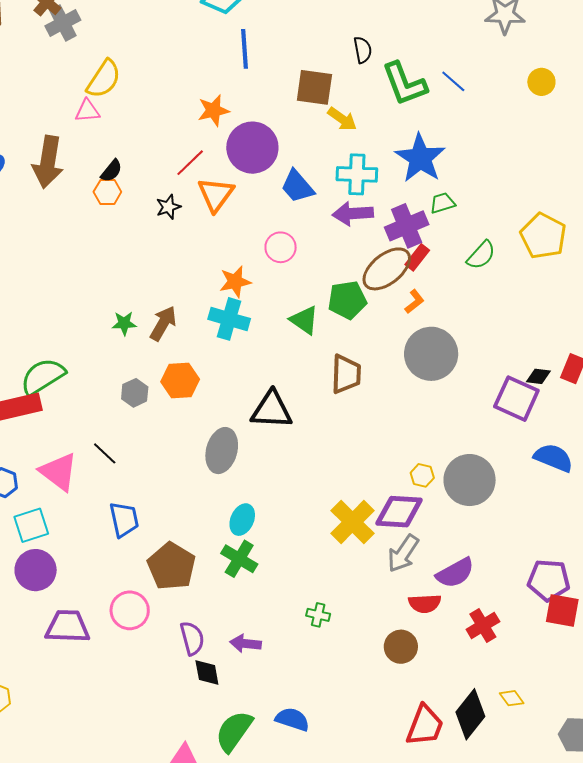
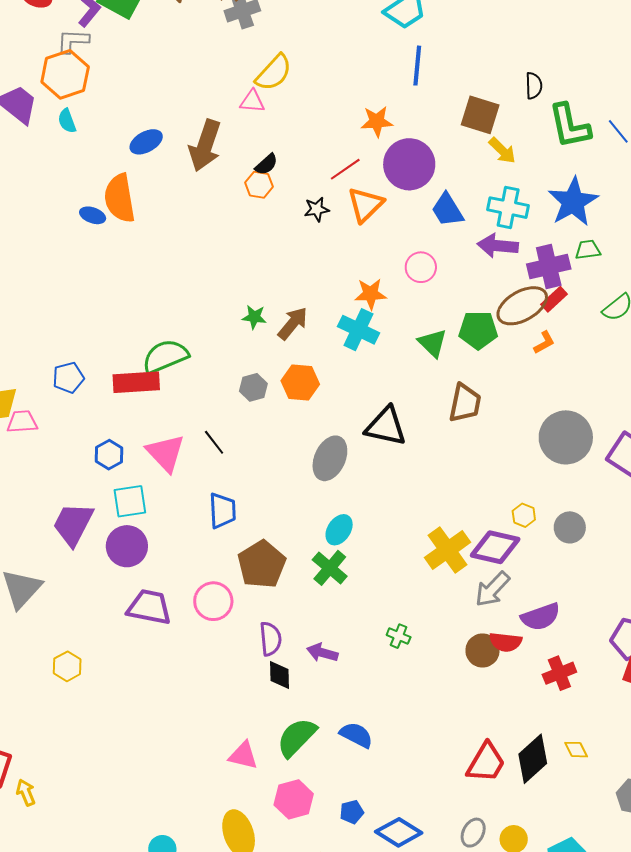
gray circle: (431, 354) -> (566, 437), moved
gray circle: (470, 480) -> (570, 527), size x0.6
brown circle: (401, 647) -> (482, 651), moved

